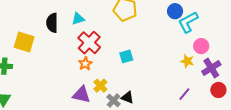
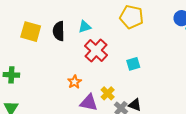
yellow square: (24, 42) -> (31, 32), moved
orange star: (85, 64) -> (75, 82), moved

